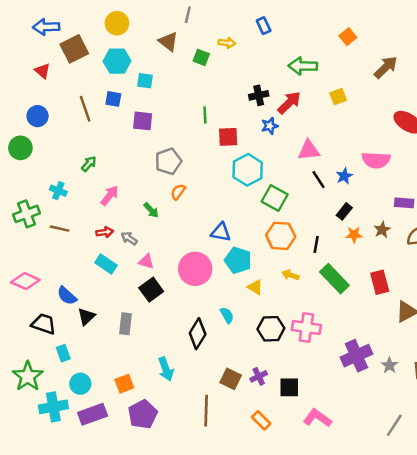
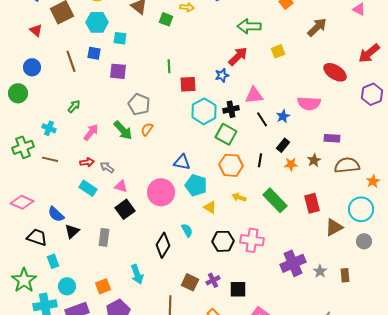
black cross: (259, 95) -> (231, 109), moved
gray pentagon: (168, 161) -> (139, 104), turned -30
green arrow: (151, 210) -> (123, 130), moved, size x1.5
black line: (316, 244) -> (260, 160), moved

